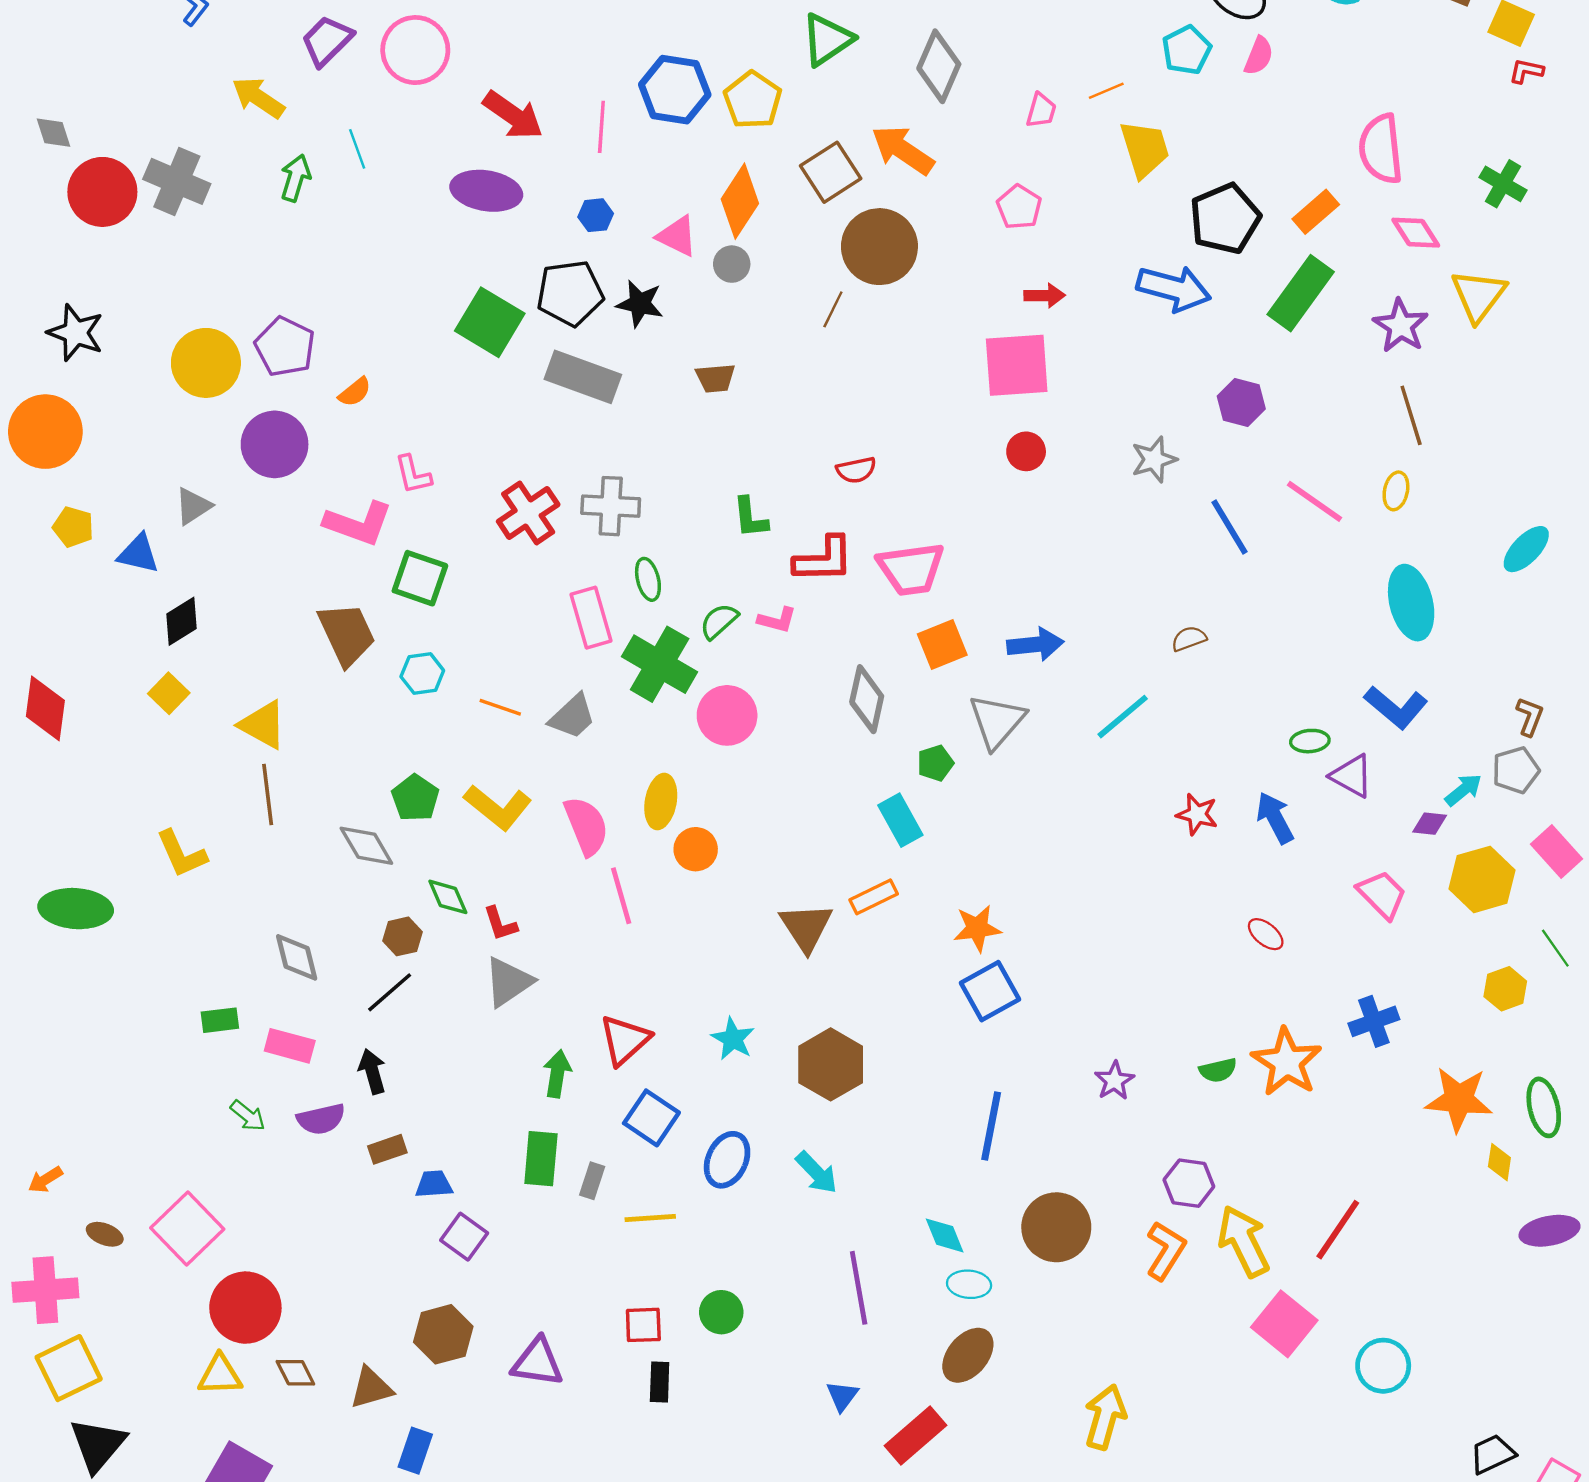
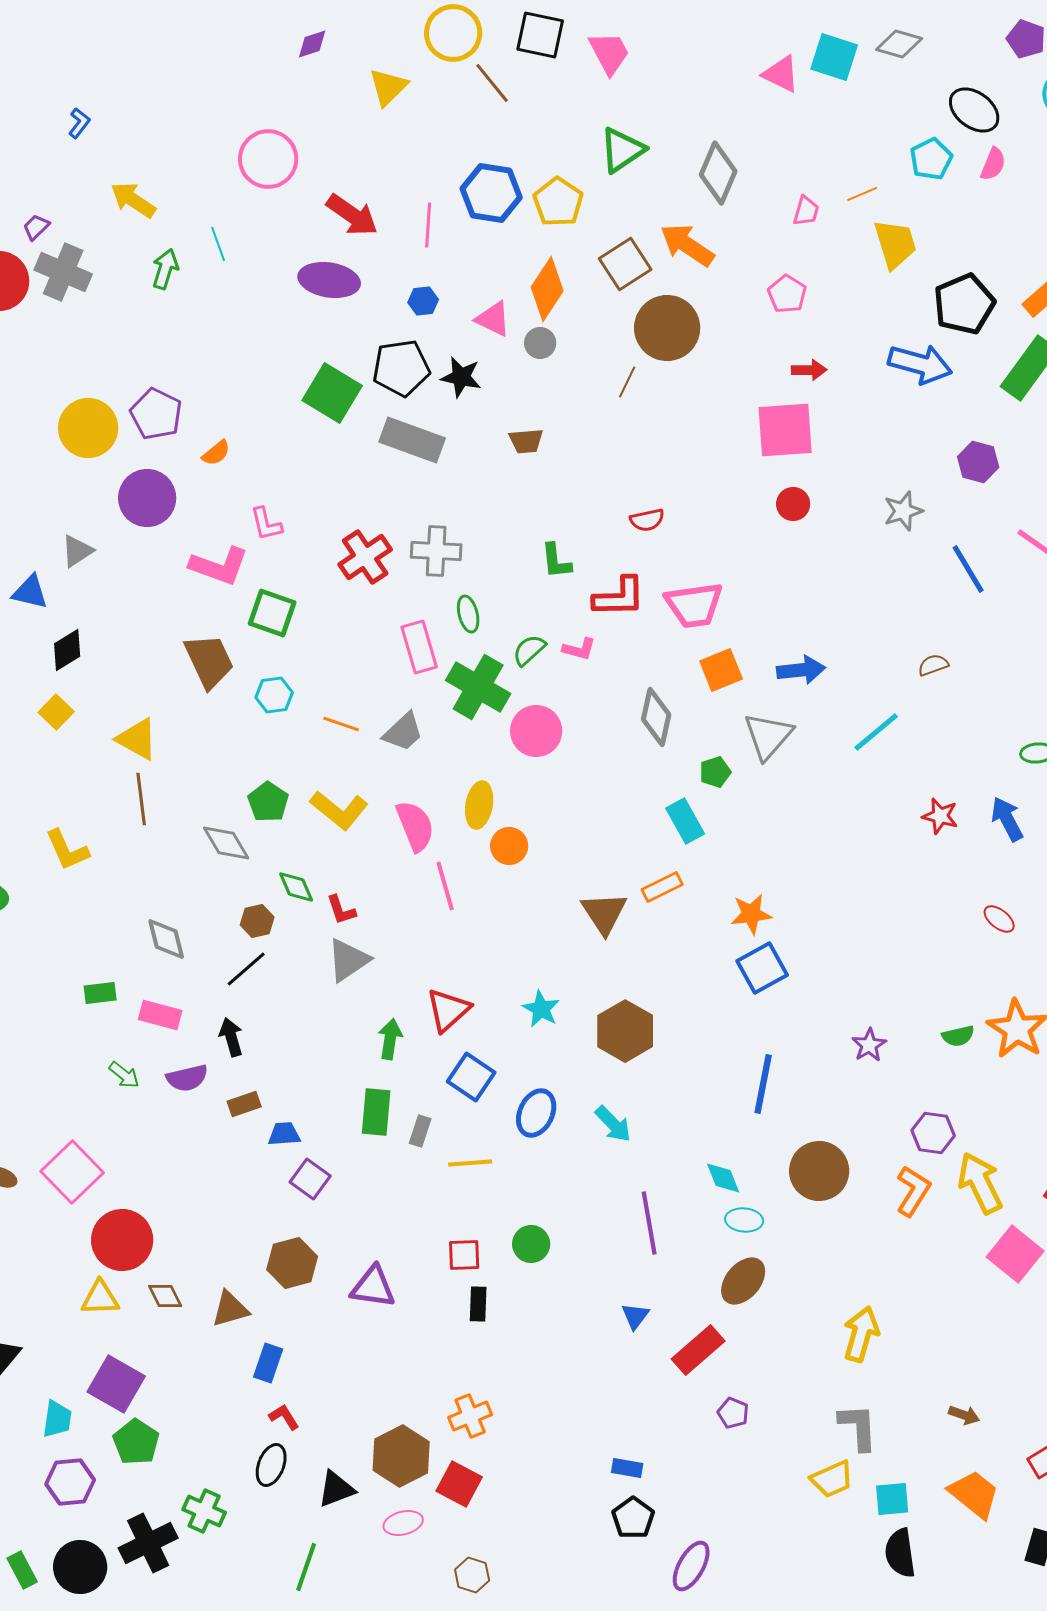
purple trapezoid: (327, 41) -> (36, 227), moved, size x0.6

